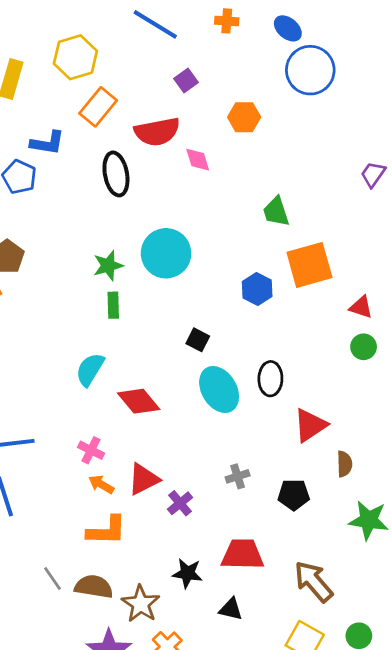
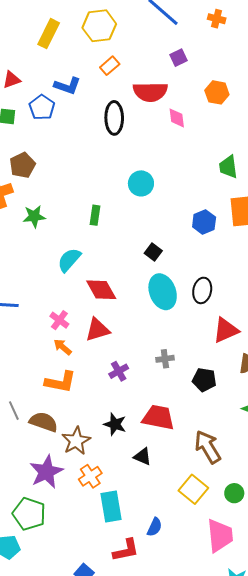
orange rectangle: (98, 107) -> (110, 66), size x0.7
cyan circle: (166, 253) -> (141, 183), size x0.7
green star: (108, 266) -> (34, 216), moved
red triangle: (144, 479) -> (97, 330), moved

